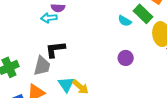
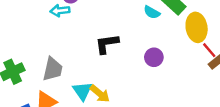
black L-shape: (55, 49) -> (107, 44), moved

